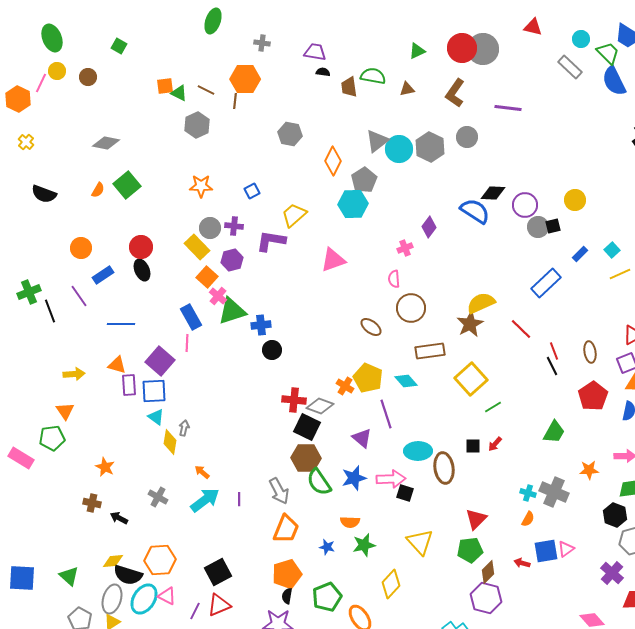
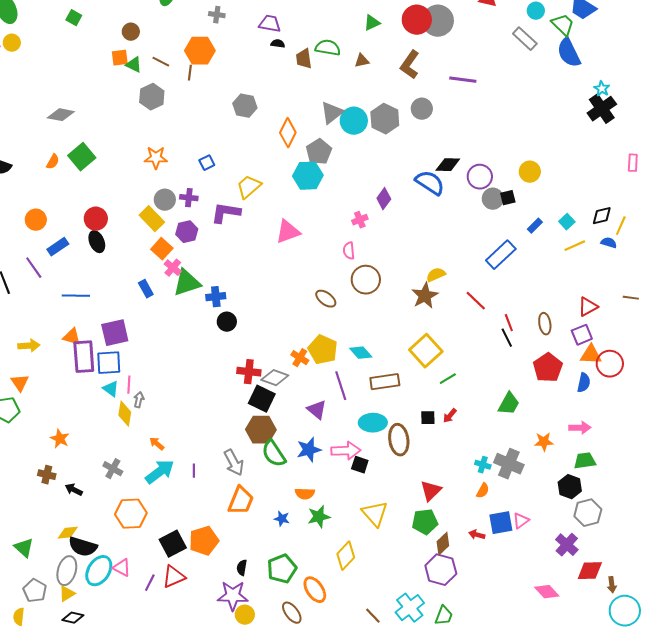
brown circle: (88, 77) -> (131, 32), moved
yellow semicircle: (481, 303) -> (436, 275), size x0.7
blue rectangle: (191, 317) -> (146, 289), size x0.7
pink line: (187, 343) -> (129, 385), moved
brown rectangle: (430, 351) -> (385, 382), moved
purple square: (160, 361) -> (115, 333), turned 36
purple rectangle: (129, 385) -> (84, 357), size x1.5
orange hexagon: (160, 560) -> (131, 514), moved
orange pentagon: (287, 574) -> (204, 541), moved

